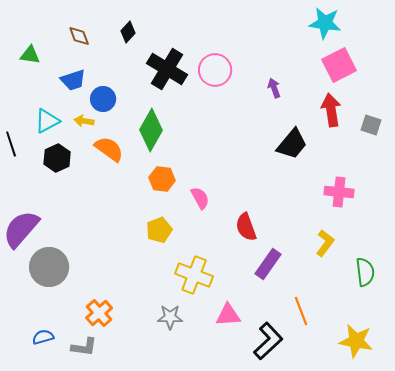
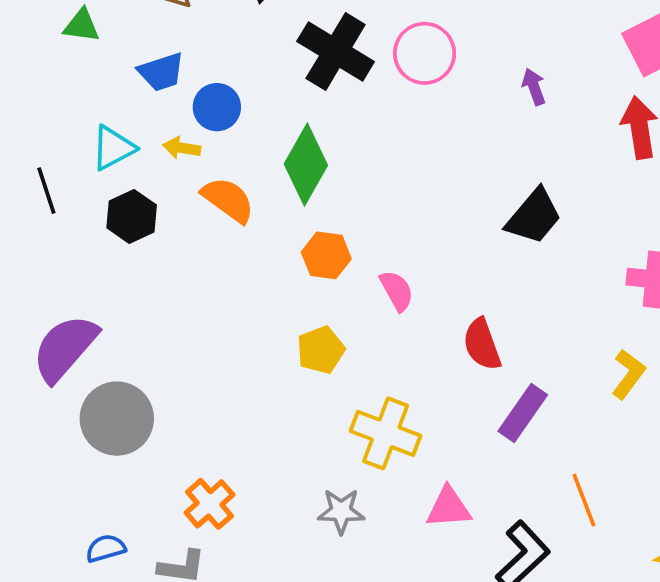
black trapezoid: (292, 144) -> (534, 216), moved

